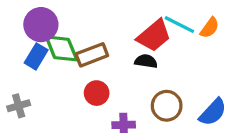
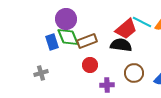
purple circle: (41, 25) -> (66, 19), moved
blue rectangle: (36, 56) -> (52, 42), turned -49
black semicircle: (146, 61) -> (121, 45), size x1.5

